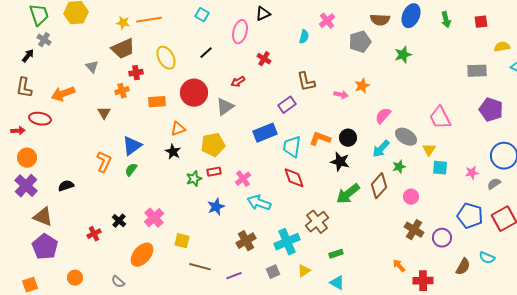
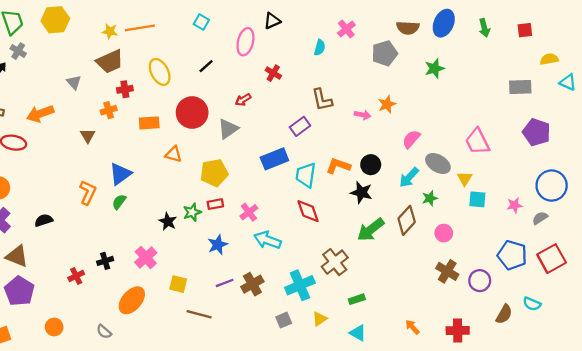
orange triangle: (178, 129) -> (174, 154), turned 35
black star: (173, 152) -> (168, 221), moved
black cross: (119, 221) -> (105, 261), turned 32
orange arrow: (399, 266) -> (412, 327), moved
purple line: (234, 276) -> (225, 283), moved

